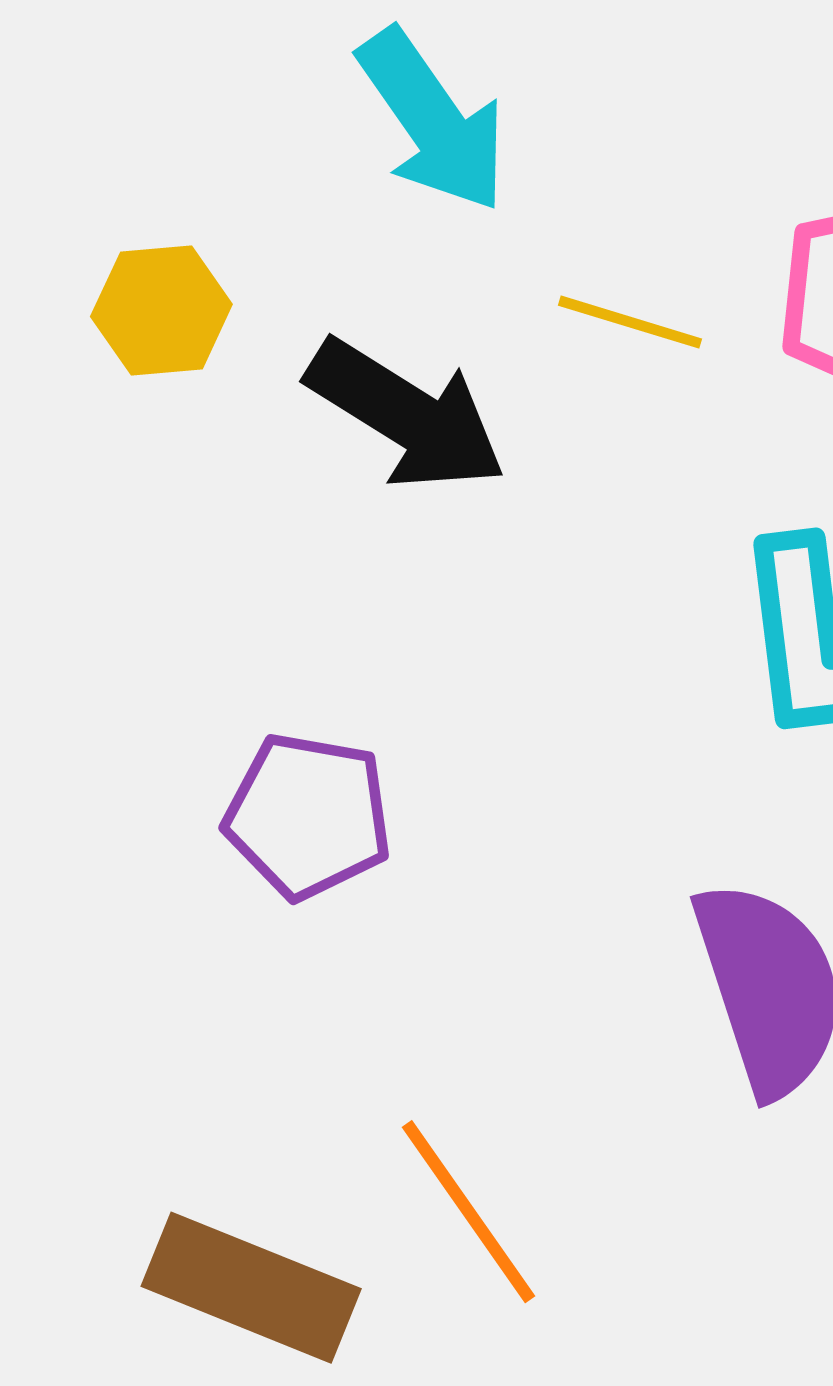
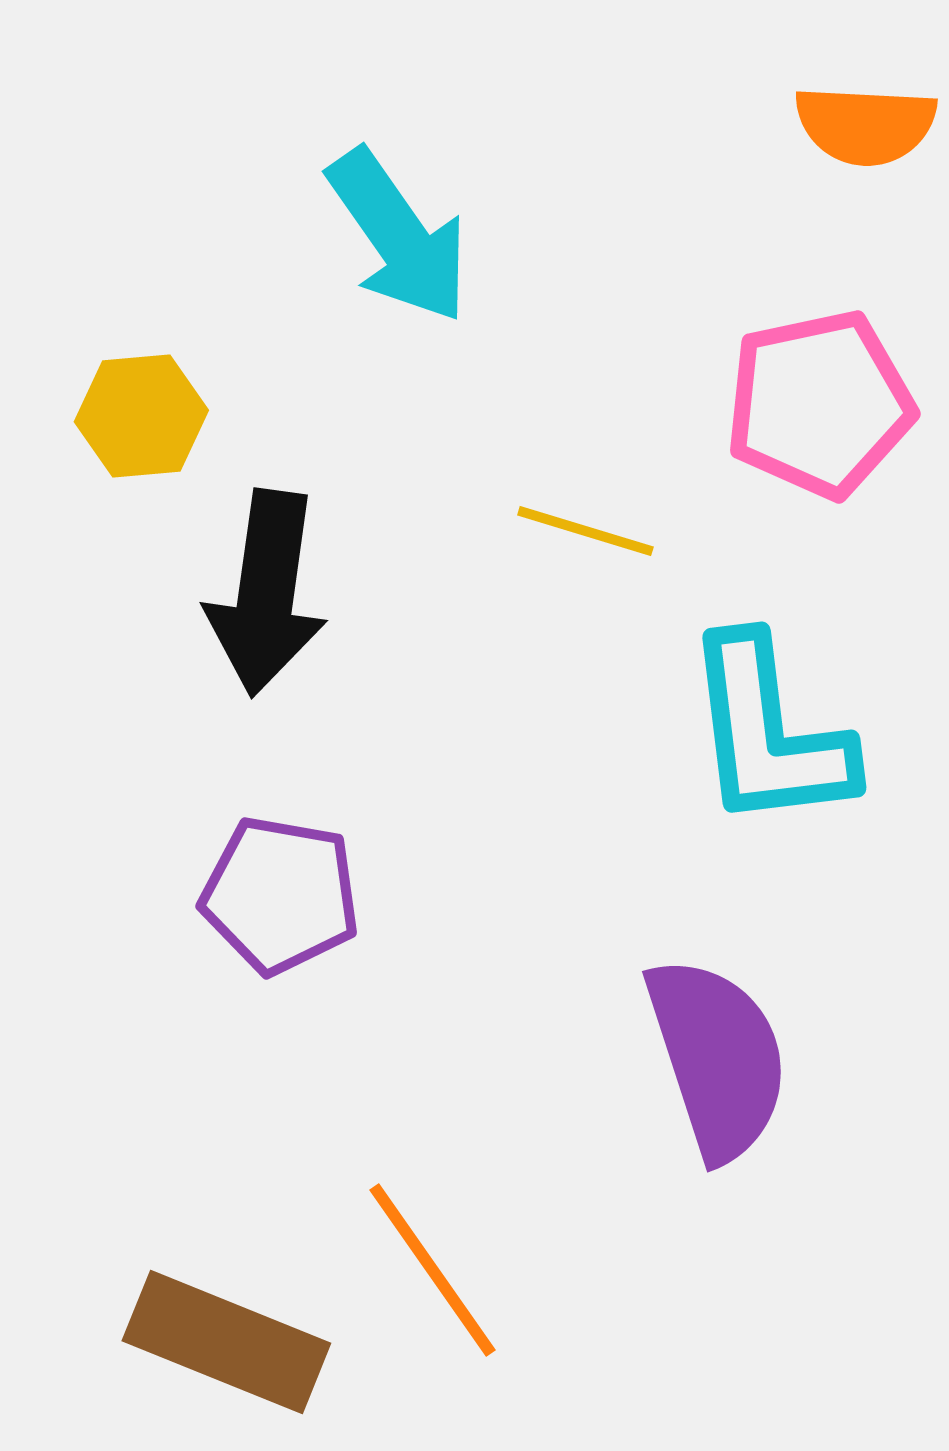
yellow line: (630, 322) -> (585, 531), moved
black arrow: (406, 415) -> (266, 593), moved, turned 66

